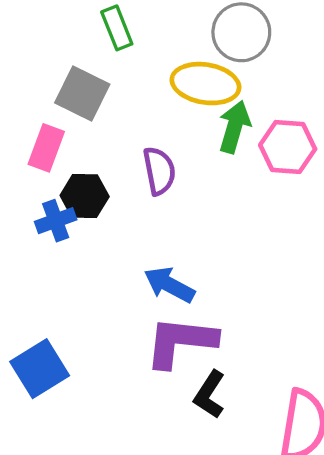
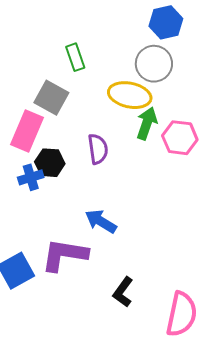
pink rectangle: (46, 148) -> (27, 131), size x1.4
purple L-shape: (181, 342) -> (64, 255), moved

